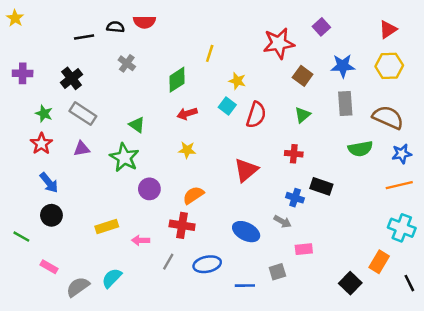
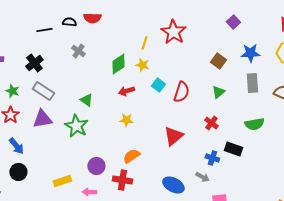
red star: (279, 43) -> (173, 32), moved, turned -30
yellow star: (237, 81) -> (142, 65), moved
purple triangle: (82, 149) -> (42, 119), size x1.5
green semicircle: (360, 149) -> (254, 124), moved
red cross: (294, 154) -> (211, 123), turned 32
purple circle: (149, 189) -> (96, 166), moved

